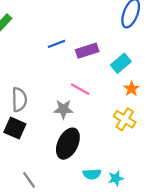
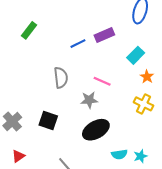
purple rectangle: (87, 51) -> (104, 35), moved
gray semicircle: (19, 100) -> (61, 78), moved
black ellipse: (68, 144) -> (96, 130), turned 40

